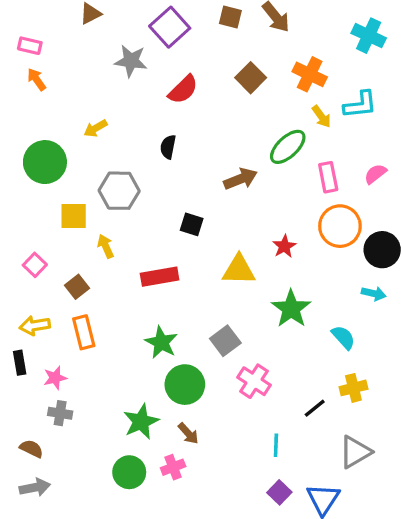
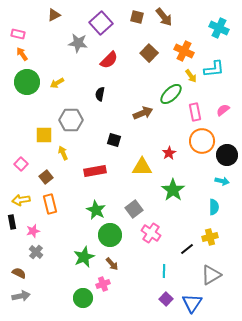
green circle: (45, 162) -> (27, 82), moved
cyan semicircle: (343, 337) -> (214, 207), moved, turned 42
gray cross: (60, 413) -> (36, 252), turned 32
green circle: (129, 472) -> (83, 298), moved

